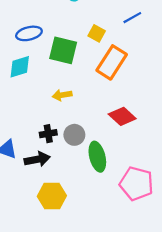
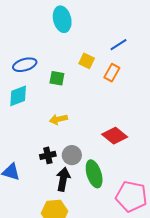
green square: (63, 50) -> (57, 78), size x0.6
orange rectangle: (112, 62) -> (112, 73), moved, size x0.6
black arrow: (37, 159) -> (63, 179), moved, turned -65

